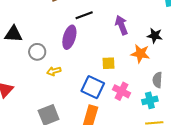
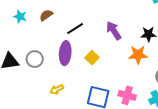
gray circle: (37, 52) -> (35, 59), moved
yellow square: (109, 63) -> (92, 58), moved, turned -32

